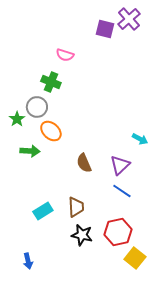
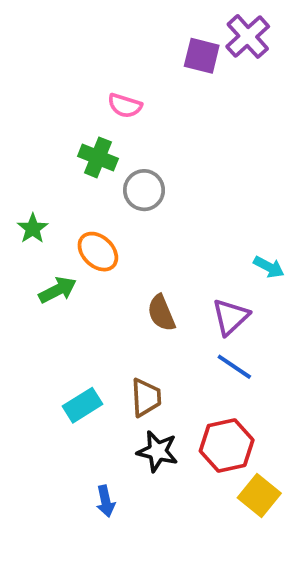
gray circle: (37, 107) -> (144, 190), moved
green arrow: (30, 151) -> (58, 290), turned -30
blue arrow: (28, 261) -> (106, 501), moved

